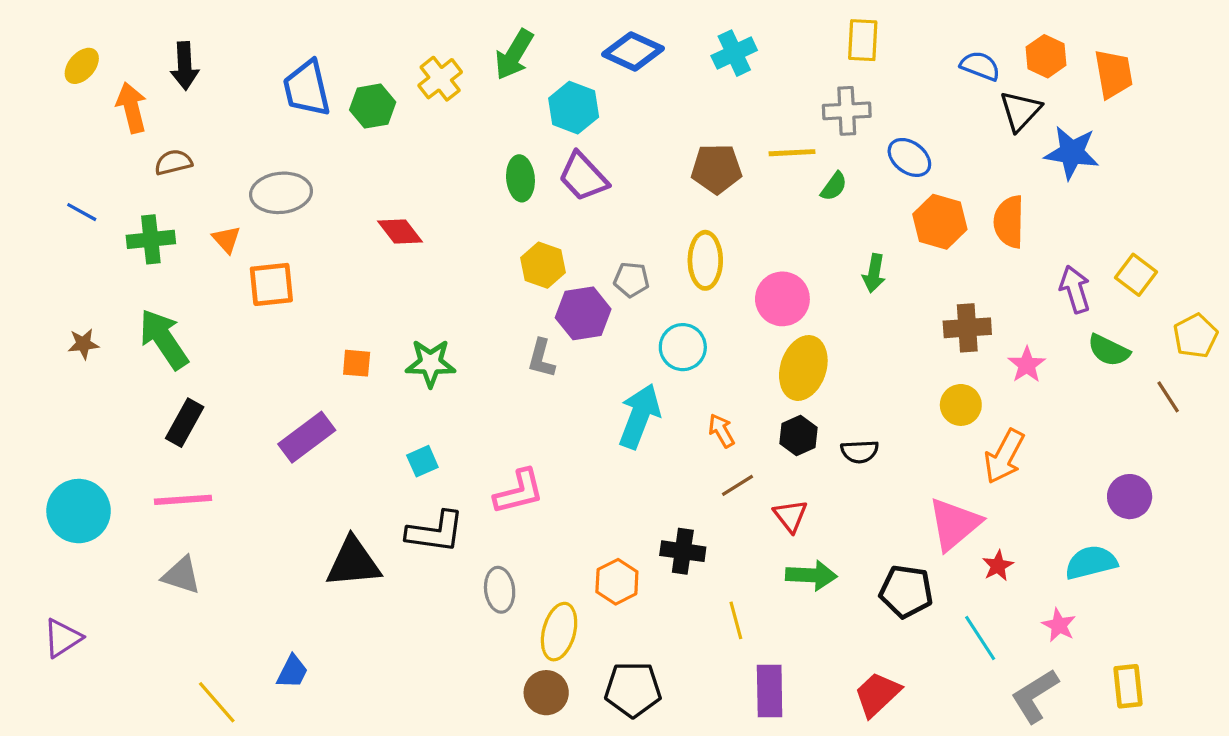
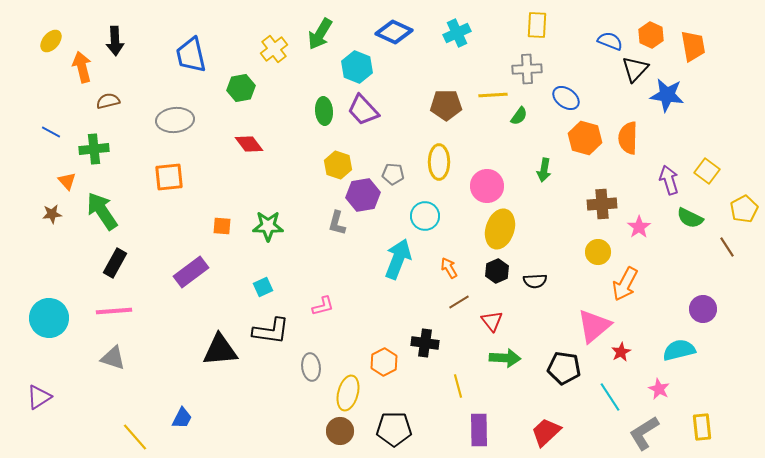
green hexagon: (373, 106) -> (241, 88), moved
orange triangle: (226, 239) -> (67, 181), moved
pink L-shape: (519, 492) -> (323, 306), size x0.7

